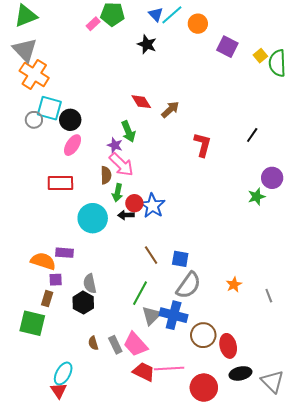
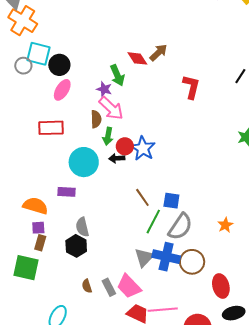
red diamond: (141, 102) -> (137, 58), moved
purple rectangle: (64, 253) -> (67, 192), moved
purple square: (56, 280) -> (38, 228), moved
green line: (140, 293) -> (153, 222), moved
brown circle: (203, 335) -> (192, 262), moved

